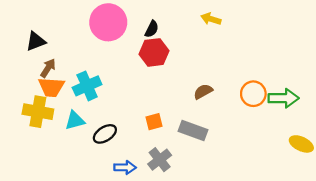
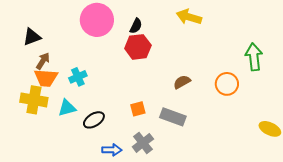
yellow arrow: (211, 19) -> (189, 17), size x1.4
cyan cross: (87, 86) -> (78, 77), size x0.7
green arrow: (283, 98) -> (254, 57), moved, turned -96

